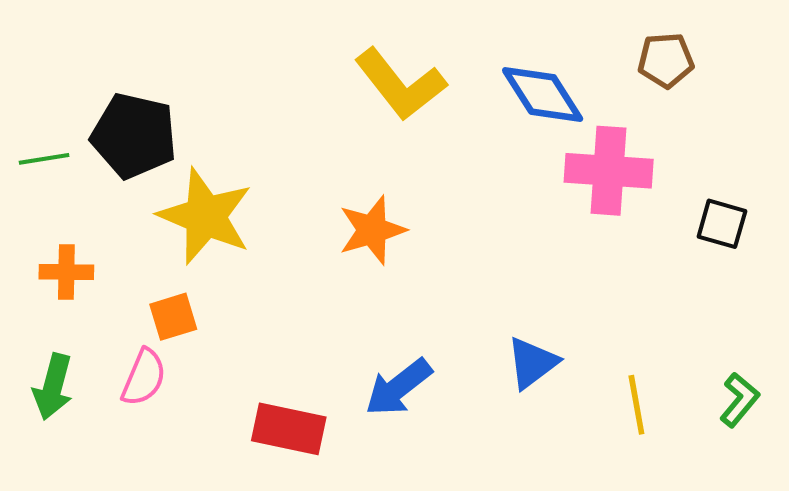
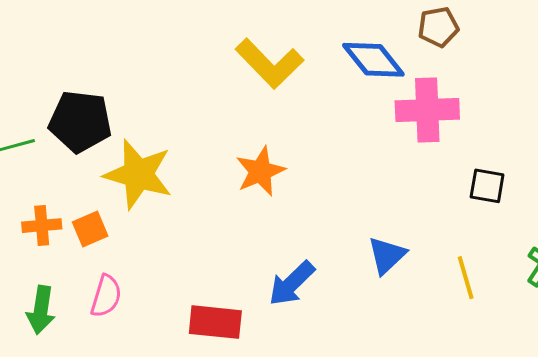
brown pentagon: (666, 60) -> (438, 27), moved
black square: (722, 224) -> (487, 186), moved
orange square: (173, 317) -> (90, 229), moved

